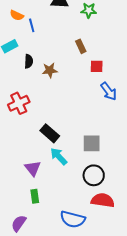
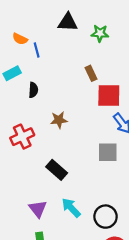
red square: (97, 66) -> (109, 96), size x1.6
brown star: (50, 70) -> (59, 120), moved
gray square: (92, 143) -> (108, 152), moved
cyan arrow: (59, 156) -> (71, 208), moved

